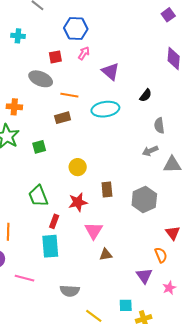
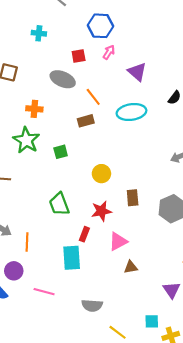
orange line: (69, 95) -> (93, 97), turned 42
red rectangle: (54, 221) -> (84, 234), moved
pink triangle: (94, 231) -> (118, 241), turned 30

